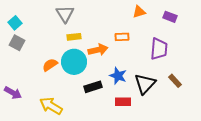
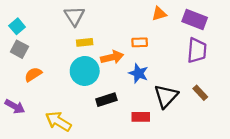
purple rectangle: (170, 17) -> (195, 19), size x1.5
purple trapezoid: (159, 49) -> (197, 50), moved
orange semicircle: (50, 65) -> (33, 74), moved
blue star: (118, 76) -> (138, 73), moved

